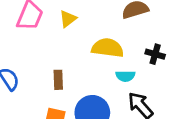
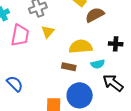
brown rectangle: (58, 80) -> (69, 67), moved, turned -64

